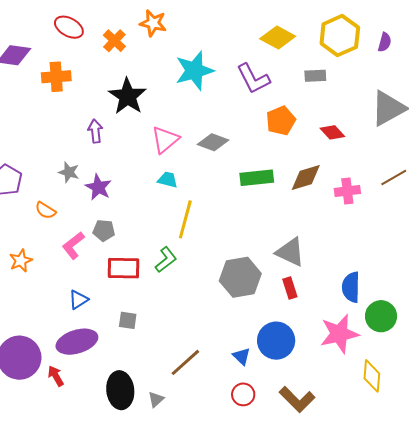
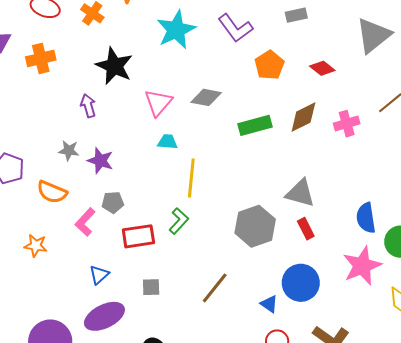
orange semicircle: (45, 210) -> (52, 192), size x1.4
orange star: (21, 261) -> (36, 246), turned -30
brown line: (185, 362) -> (215, 288), moved

